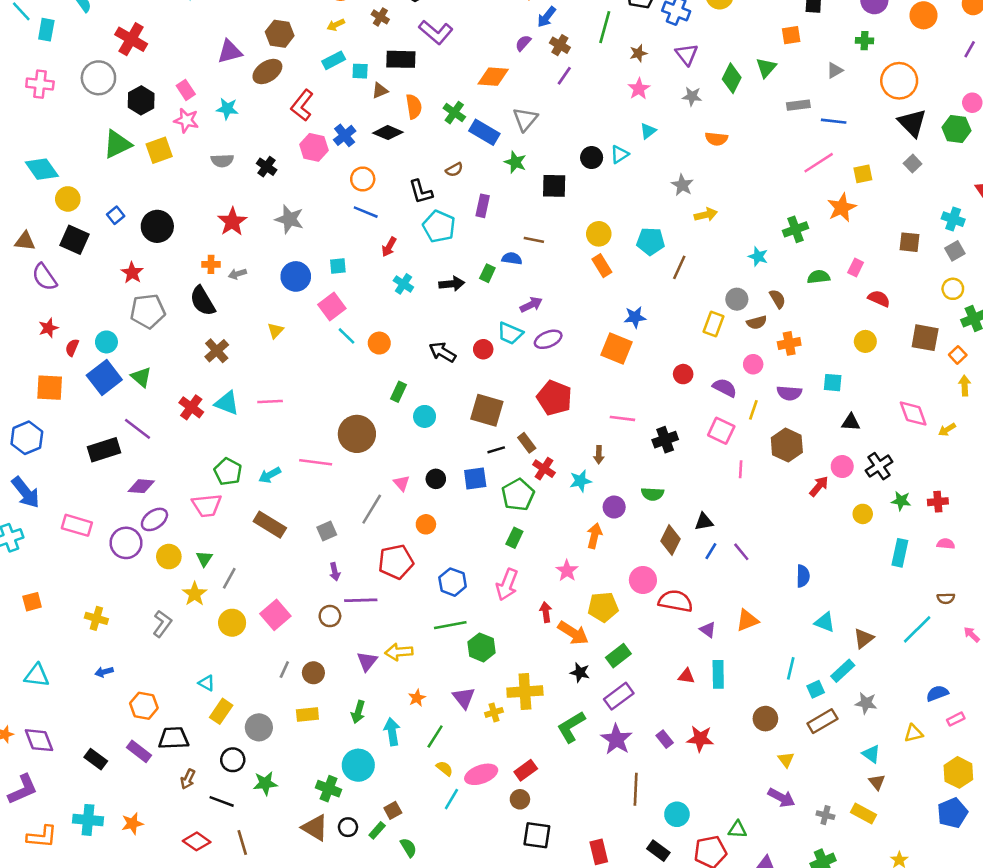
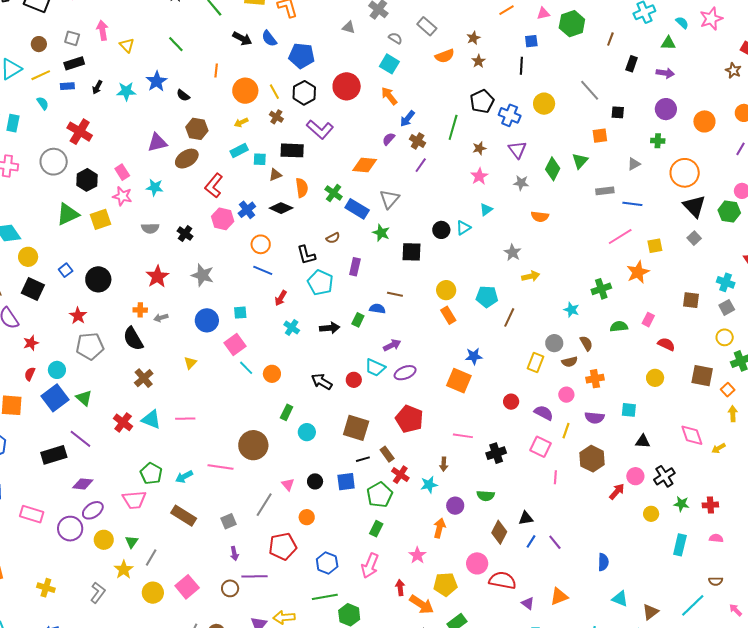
red star: (48, 328) -> (31, 343), moved

